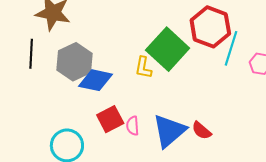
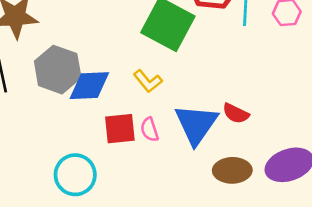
yellow L-shape: (143, 68) -> (148, 81), moved, turned -35
red square: (110, 119) -> (120, 129), turned 36

